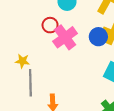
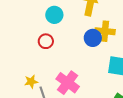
pink cross: (65, 37) -> (68, 83), moved

